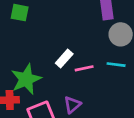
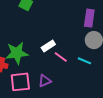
pink line: (84, 68) -> (61, 57), turned 32

